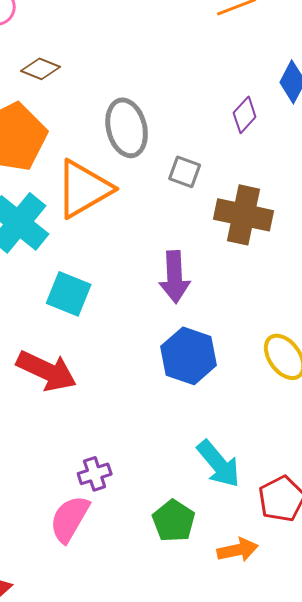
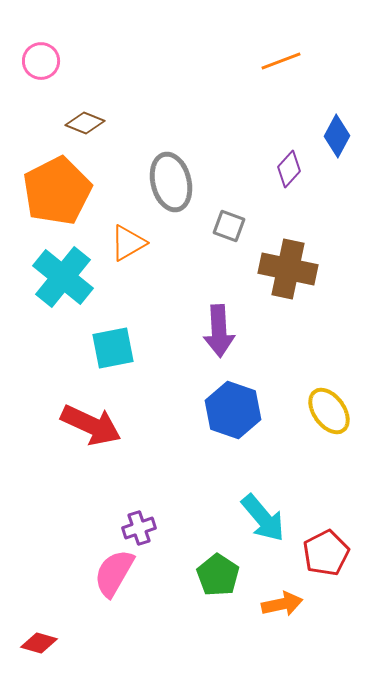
orange triangle: (84, 189) -> (128, 243), size x0.6
cyan square: (69, 294) -> (113, 348), turned -33

